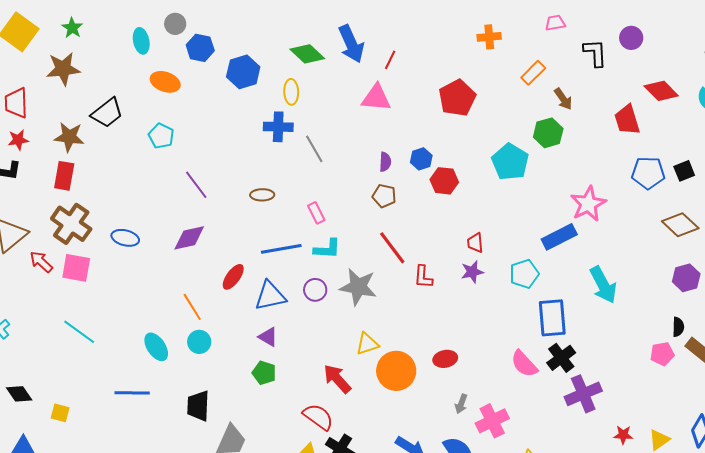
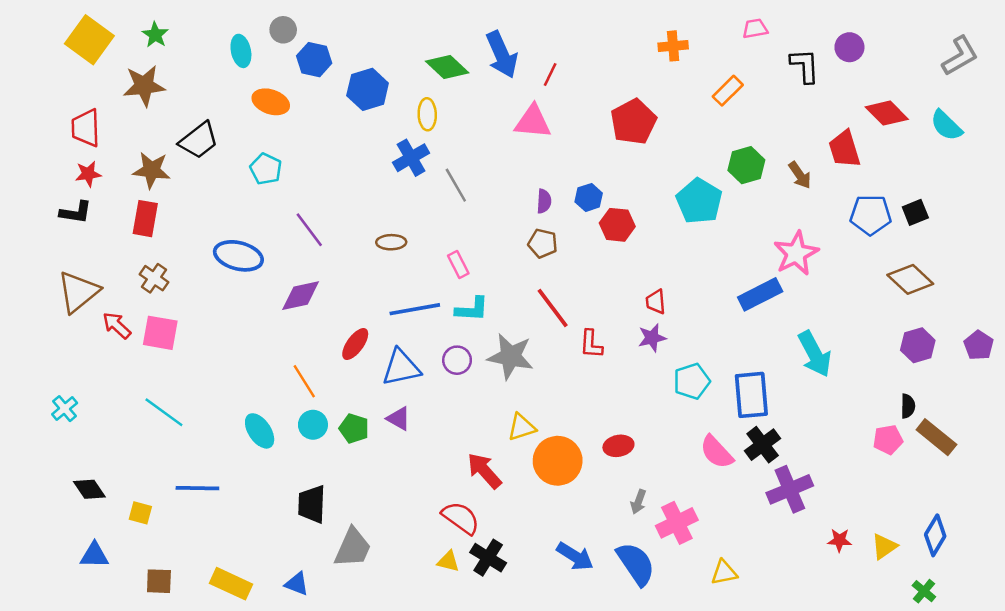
brown arrow: (563, 99) -> (800, 175), moved
blue cross: (278, 127) -> (411, 158), turned -32
brown cross: (71, 224) -> (154, 278), size x0.6
blue ellipse: (125, 238) -> (238, 256), moved, size x1.4
cyan pentagon: (524, 274) -> (692, 381), moved
green pentagon: (264, 373) -> (354, 428), moved
blue line: (132, 393) -> (197, 488), moved

